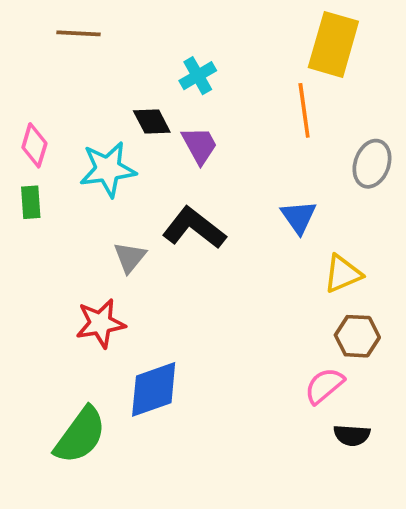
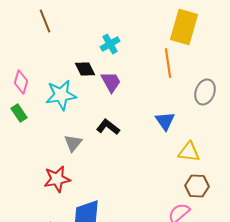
brown line: (78, 33) -> (45, 21), turned 65
green rectangle: (31, 202) -> (19, 113), turned -30
black L-shape: (194, 228) -> (108, 127), size x0.7
yellow triangle: (343, 274) -> (189, 152), turned 30

